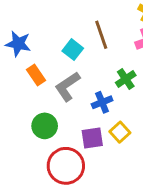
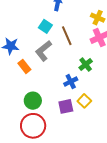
cyan square: (73, 50) -> (45, 26), moved
gray L-shape: (67, 87) -> (43, 51), moved
red circle: (66, 166) -> (33, 126), moved

